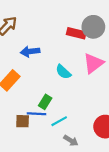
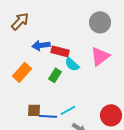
red rectangle: (76, 33) -> (60, 51), moved
green rectangle: (45, 102) -> (55, 75), moved
blue line: (37, 114) -> (48, 116), moved

